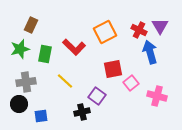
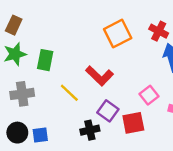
brown rectangle: (31, 25) -> (14, 25), moved
red L-shape: (74, 47) -> (99, 76), moved
red square: (113, 69) -> (133, 123), moved
black circle: (19, 104) -> (17, 133), moved

